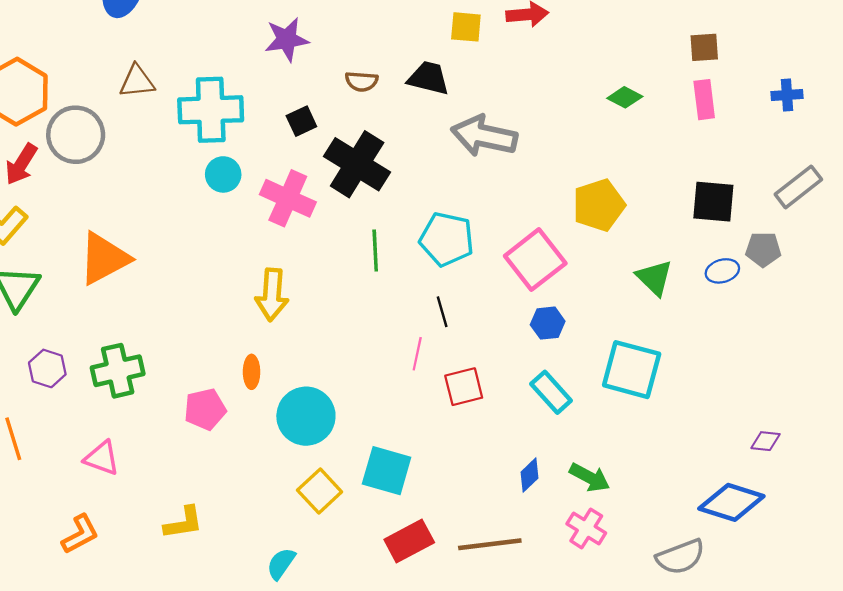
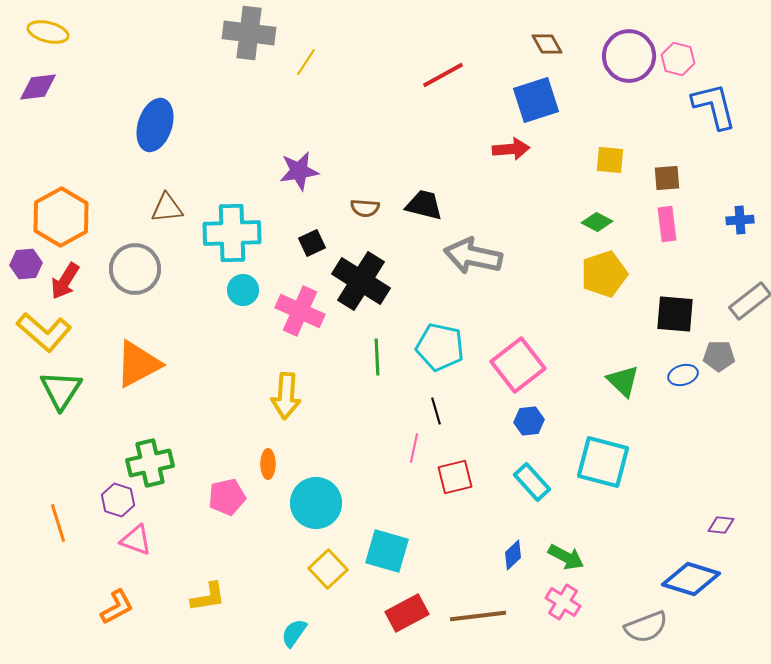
yellow square: (466, 27) -> (610, 160), moved
gray circle: (76, 135) -> (135, 269), moved
yellow pentagon: (599, 205) -> (604, 274), moved
purple hexagon: (47, 368) -> (118, 500), moved

